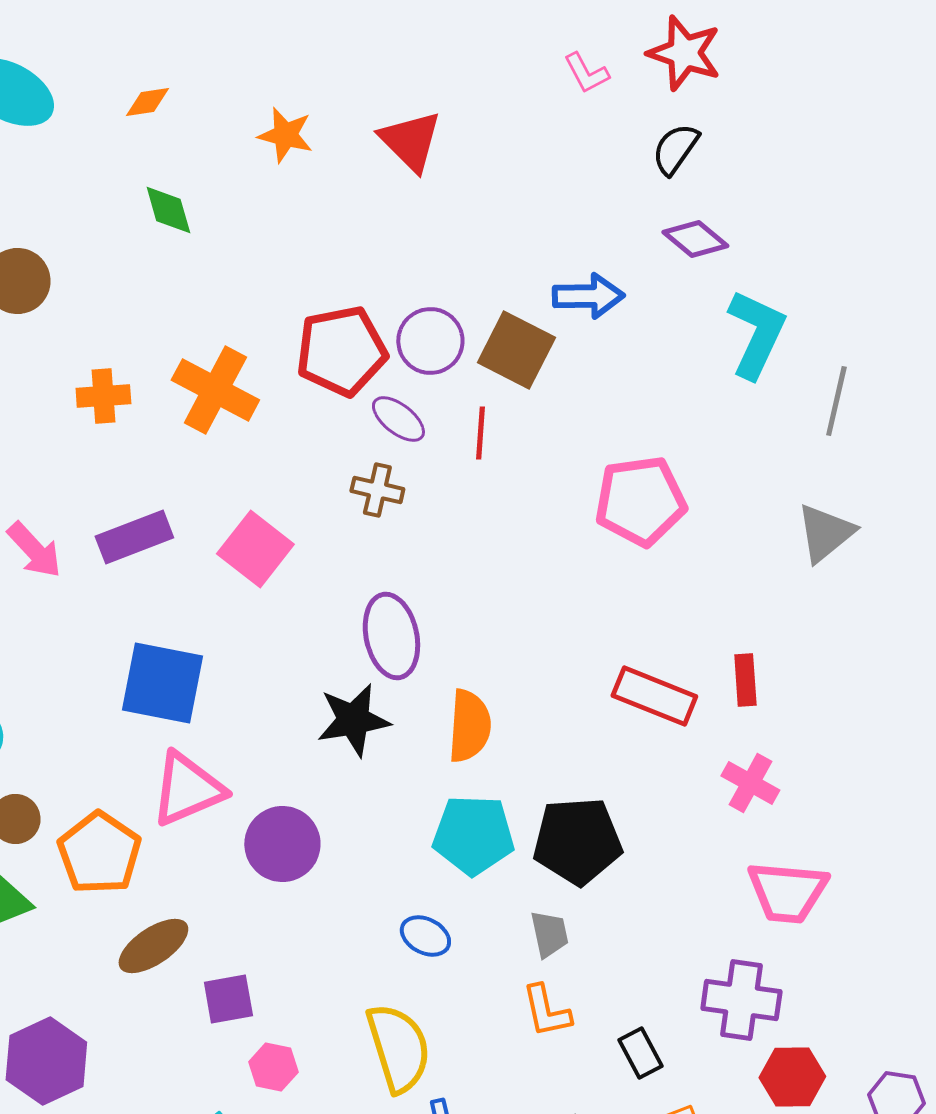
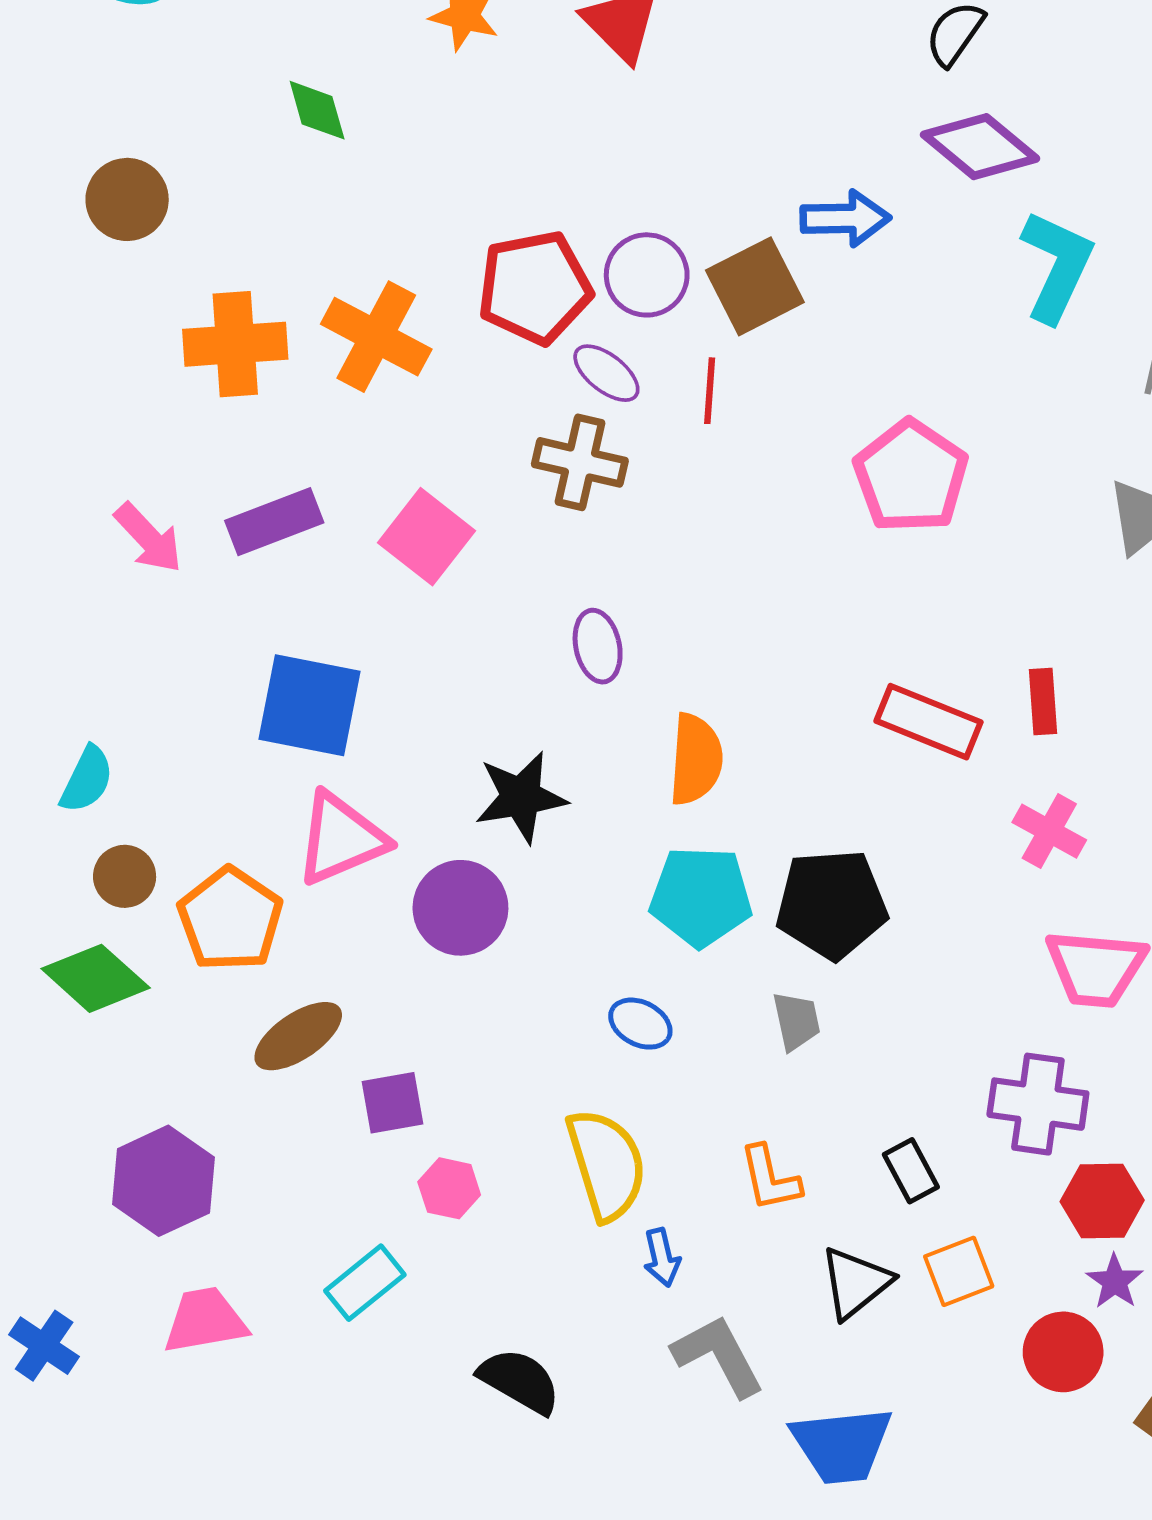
purple diamond: (695, 239) -> (980, 147), size x1.4
brown square: (516, 350) -> (755, 286), turned 36
orange cross: (103, 396) -> (235, 344), size x1.5
brown cross: (377, 490) -> (580, 462), size x1.4
pink pentagon: (640, 501) -> (911, 476), turned -30
purple ellipse: (391, 636) -> (598, 646), size x0.7
black star: (353, 720) -> (521, 797), moved
orange L-shape: (546, 1011) -> (770, 1178), moved

